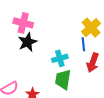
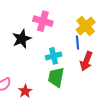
pink cross: (23, 23) -> (43, 21), moved

